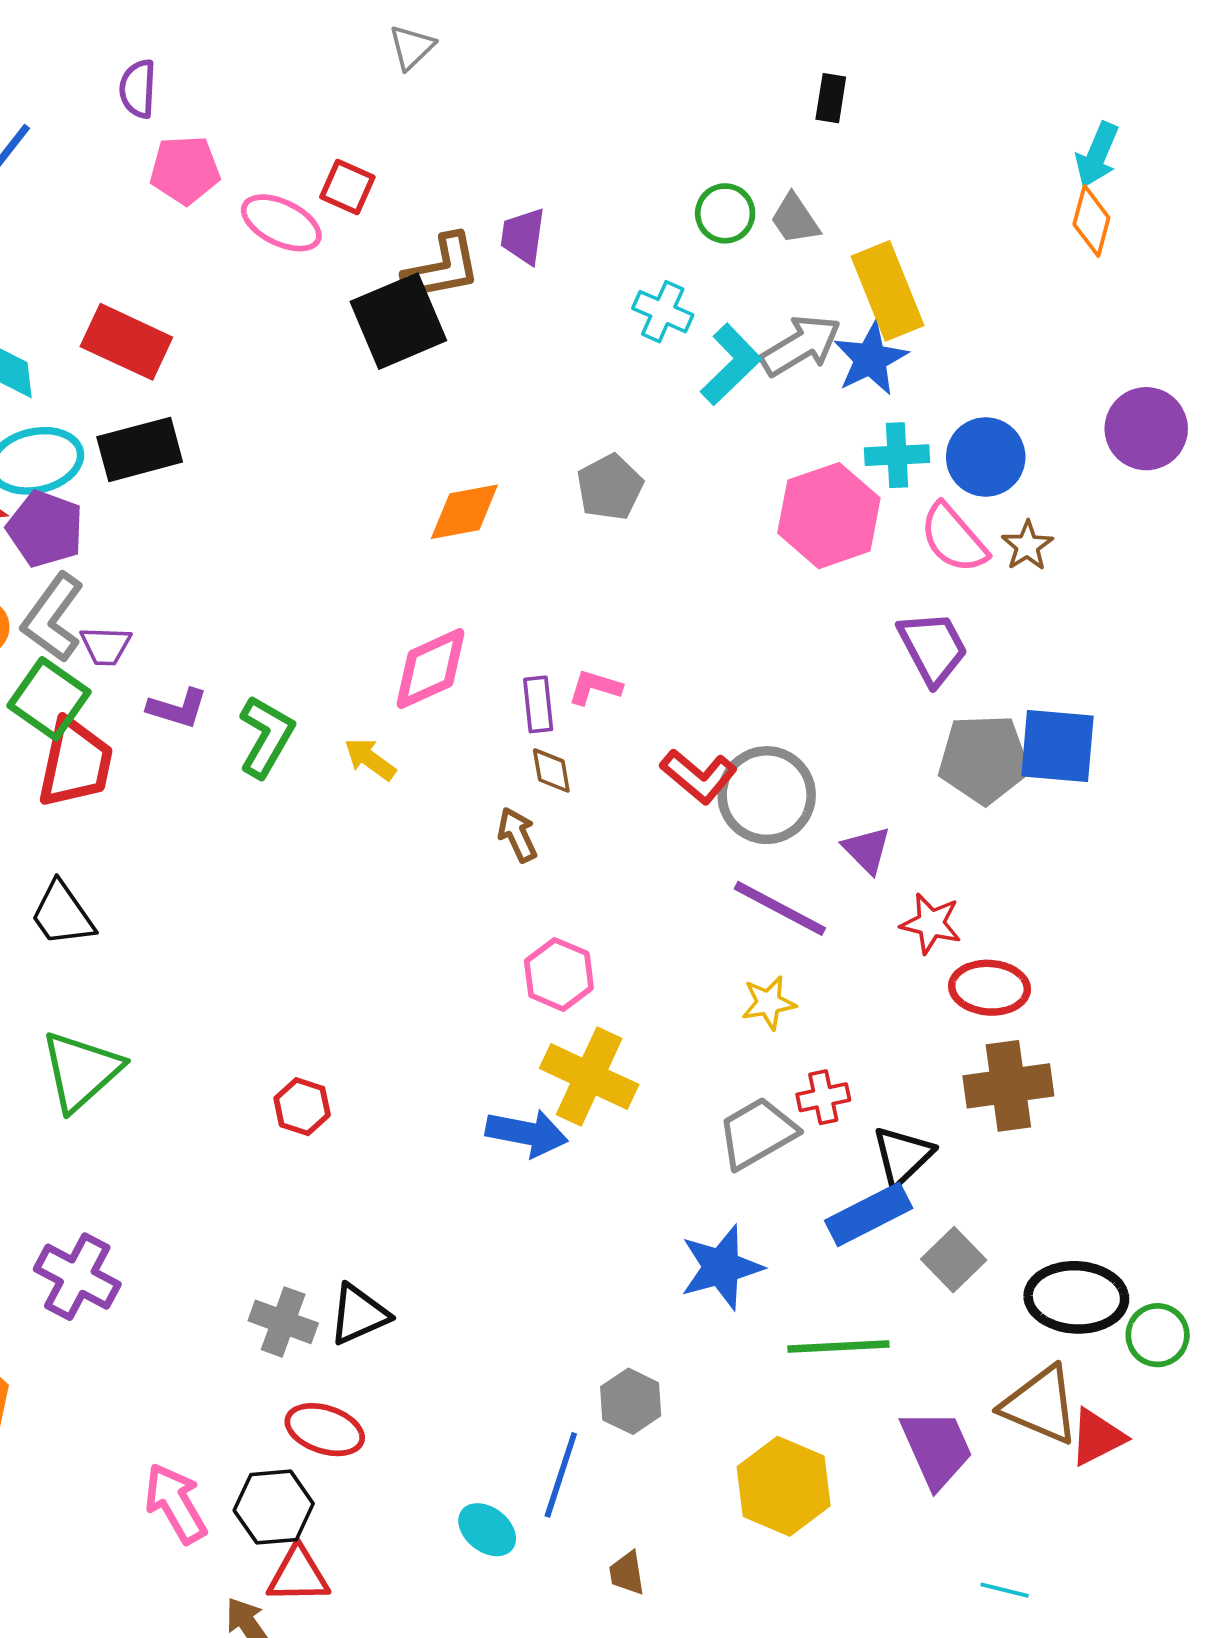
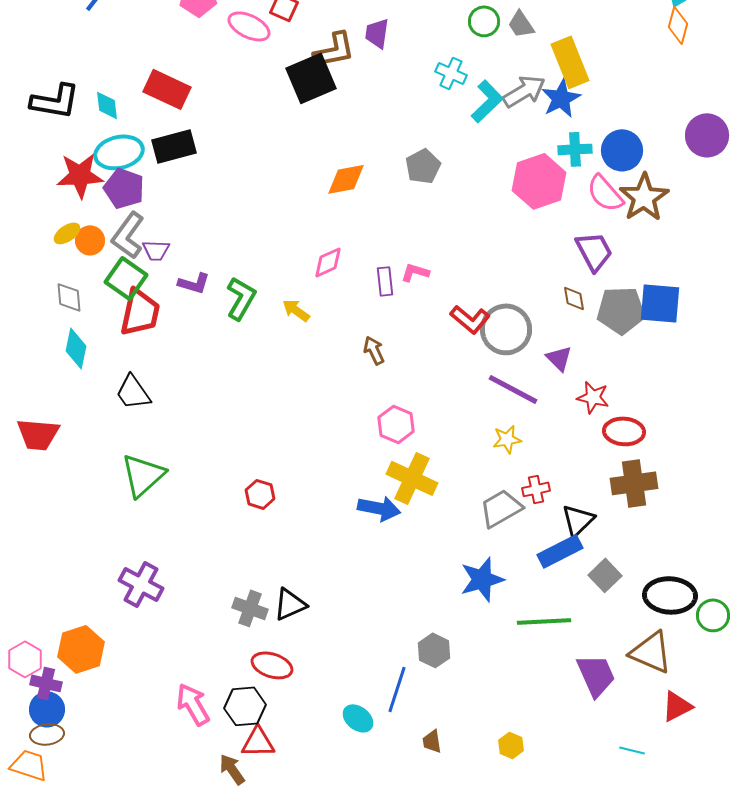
brown star: (1027, 546) -> (644, 197), size x1.8
pink diamond: (430, 669) -> (328, 262), size x0.7
brown diamond: (551, 771) -> (574, 298), moved
red triangle: (1097, 1437) -> (677, 706), moved
yellow hexagon: (784, 1486) -> (511, 745), moved, size x0.5

